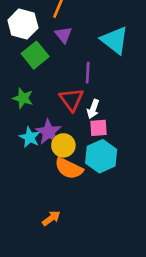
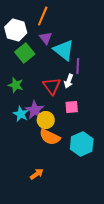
cyan triangle: (115, 40) -> (64, 50), moved
purple line: (88, 73) -> (78, 66), moved
white arrow: (93, 109) -> (69, 81), moved
cyan hexagon: (101, 156) -> (82, 144), moved

